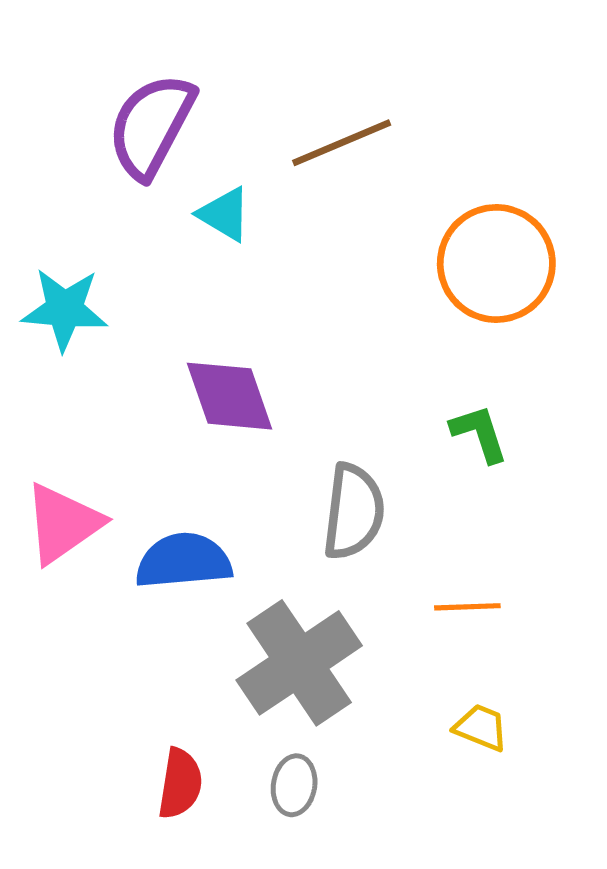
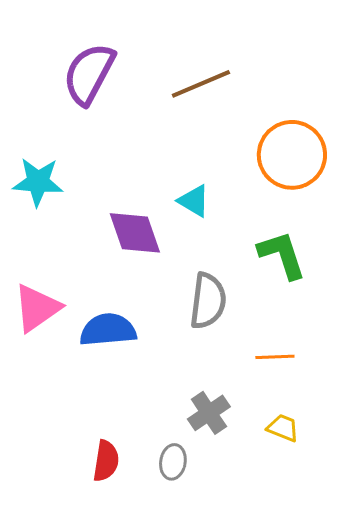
cyan triangle: (224, 214) -> (194, 201), moved
green L-shape: (479, 433) -> (282, 255), size x1.4
gray cross: (299, 663) -> (209, 413), moved, size x0.6

